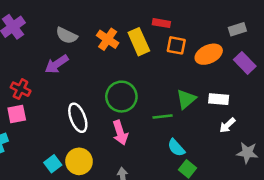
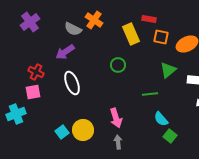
orange cross: (108, 39) -> (94, 20), moved
green circle: (121, 97) -> (118, 65), moved, size x0.6
green triangle: (186, 99) -> (168, 70), moved
white ellipse: (78, 118) -> (72, 83), moved
pink arrow: (120, 133) -> (116, 118), moved

